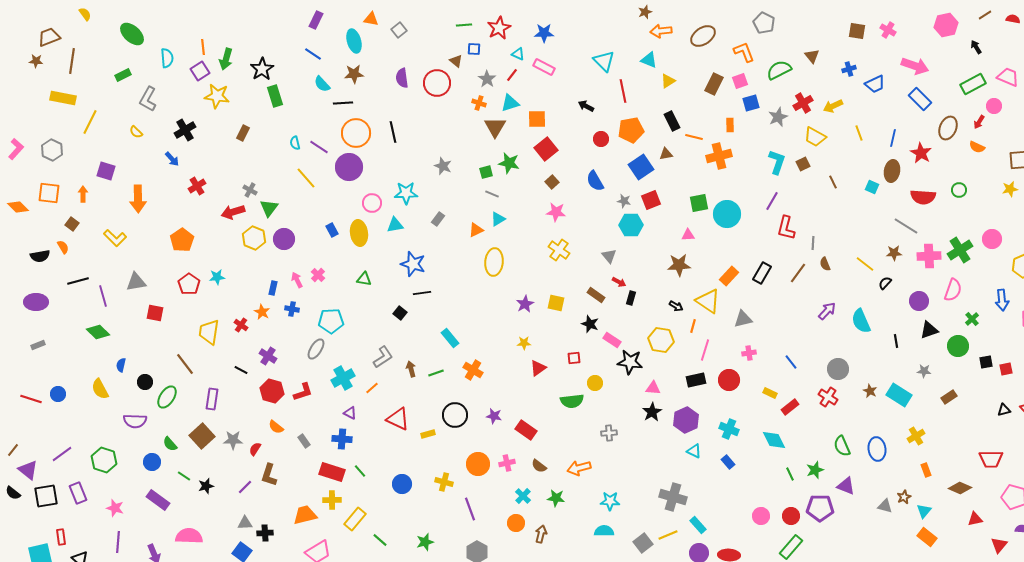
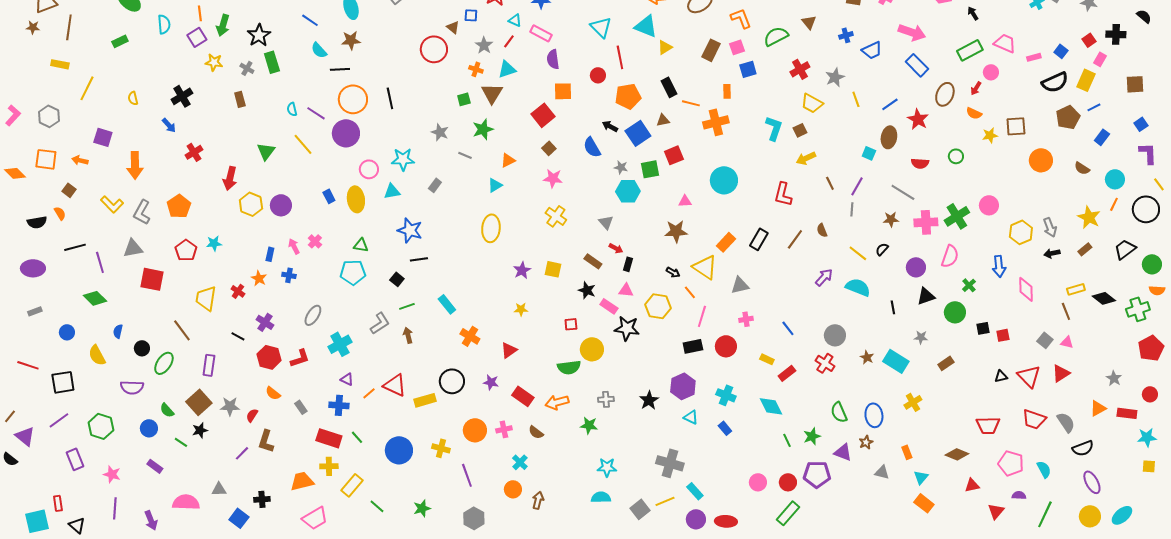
cyan triangle: (649, 60) -> (646, 26), size x1.4
purple semicircle: (402, 78) -> (553, 59), moved
yellow star: (217, 96) -> (214, 62), size x0.7
yellow rectangle: (63, 98) -> (60, 64), size x0.7
gray L-shape: (148, 99) -> (142, 212), moved
black arrow: (586, 106) -> (610, 126), moved
yellow arrow: (833, 106) -> (806, 158), moved
gray star: (778, 117) -> (835, 77), moved
orange square: (537, 119) -> (563, 91), moved
yellow semicircle: (136, 132) -> (133, 98), turned 32
brown rectangle: (243, 133) -> (240, 99), turned -42
blue line: (893, 138) -> (890, 104), turned 42
red circle: (601, 139) -> (598, 75), moved
green star: (509, 163) -> (483, 129), moved, turned -30
green square: (486, 172) -> (464, 99), moved
brown line: (833, 182) -> (830, 183), moved
yellow star: (1010, 189) -> (990, 135), moved
gray cross: (250, 190) -> (247, 68), moved
orange arrow: (83, 194) -> (80, 160), turned -77
gray line: (492, 194) -> (465, 155), moved
red semicircle: (923, 197) -> (920, 163), size x0.7
red square: (651, 200) -> (674, 155), moved
purple line: (772, 201) -> (857, 186), moved
green square: (699, 203) -> (650, 169), moved
green triangle: (269, 208) -> (266, 151), moved
red arrow: (233, 212) -> (230, 178), turned -60
orange triangle: (476, 230) -> (508, 160), moved
gray line: (813, 243) -> (852, 209), moved
yellow line: (865, 264) -> (858, 253), moved
red square: (155, 313) -> (152, 279), size x1.4
cyan pentagon: (331, 321) -> (353, 272), moved
cyan semicircle: (861, 321) -> (858, 287), turned 135
orange line: (693, 326) -> (690, 292), turned -56
red triangle: (538, 368) -> (509, 350), moved
green line: (436, 373) -> (407, 306), moved
yellow circle: (595, 383) -> (592, 349), size x1.5
orange line: (372, 388) -> (369, 393), moved
pink triangle: (653, 388) -> (626, 290), moved
blue circle: (58, 394) -> (67, 332), moved
black star: (652, 412) -> (649, 400), moved
yellow rectangle: (428, 434) -> (425, 400), size x1.5
orange arrow: (579, 468) -> (557, 402), moved
orange rectangle: (926, 470) -> (907, 452), moved
blue circle: (402, 484) -> (399, 450), size x1.4
black star: (206, 486) -> (200, 430), moved
black square: (46, 496) -> (63, 382), moved
brown star: (904, 497) -> (866, 442), moved
green star: (556, 498) -> (589, 425), moved
purple rectangle: (158, 500) -> (155, 466), size x0.7
gray triangle: (245, 523) -> (219, 489), moved

